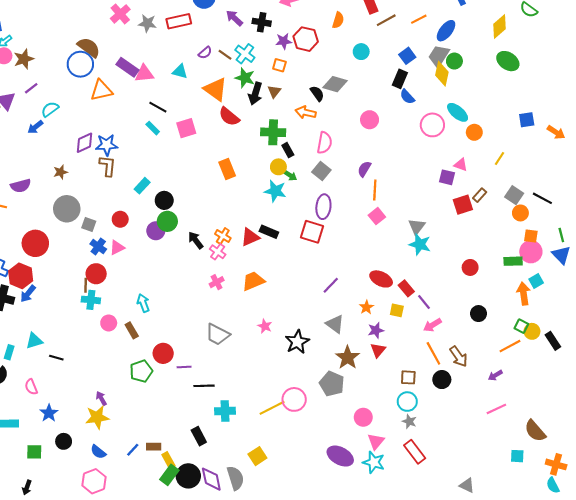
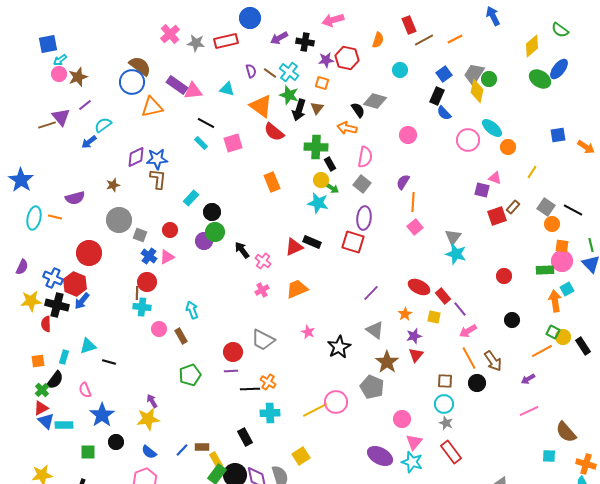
purple arrow: (234, 18) -> (279, 38), turned -72
blue ellipse: (446, 31) -> (559, 69), moved
purple semicircle: (205, 53) -> (251, 71), turned -64
orange cross: (223, 236) -> (268, 382), moved
red circle: (163, 353) -> (233, 352), moved
blue star: (49, 413) -> (102, 415), size x1.4

